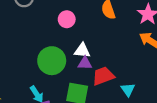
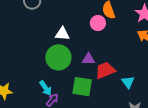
pink circle: (67, 19) -> (98, 23), moved
white triangle: (82, 51) -> (62, 34), moved

